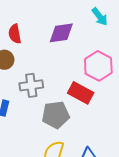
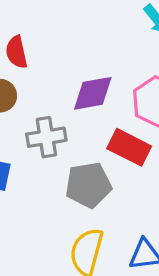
purple diamond: (61, 33) -> (93, 93), moved

